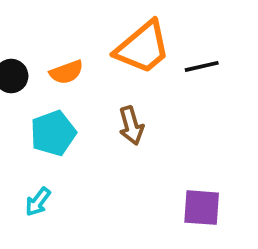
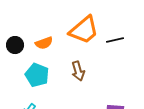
cyan pentagon: (53, 133) -> (37, 75), turned -30

